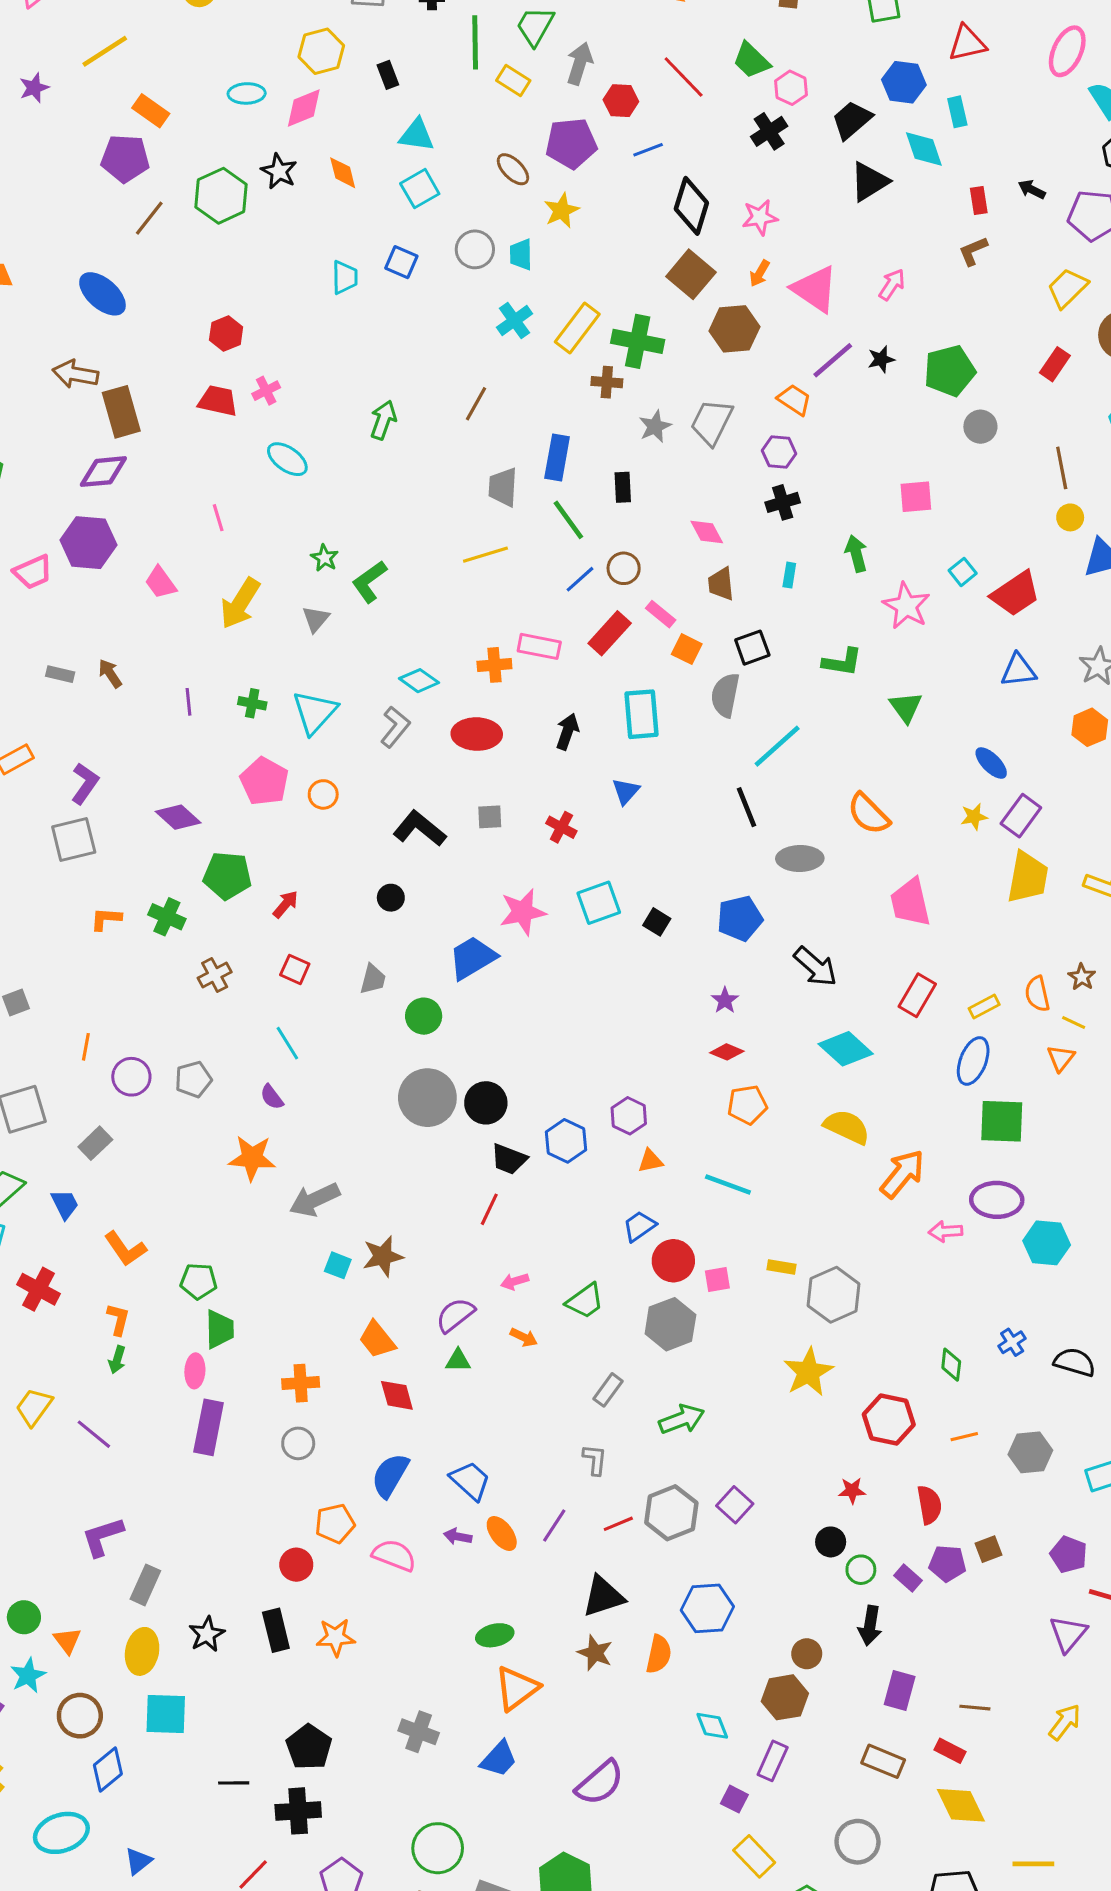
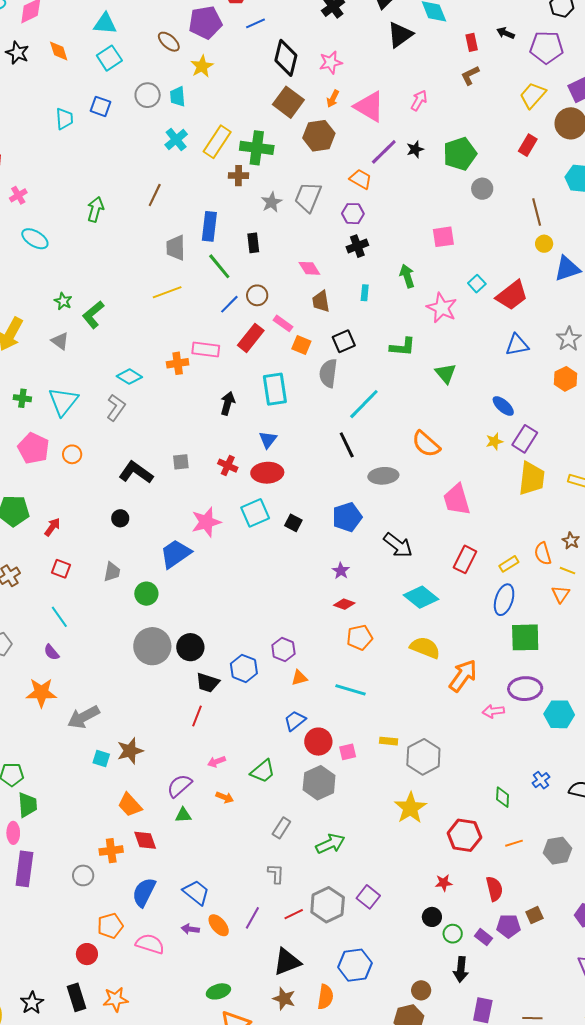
gray triangle: (316, 619) -> (60, 341), turned -30
red ellipse: (477, 734) -> (267, 473), moved
orange cross: (301, 1383) -> (111, 851), moved

